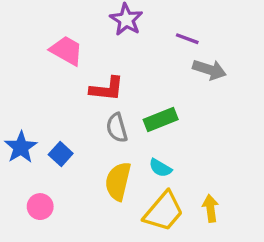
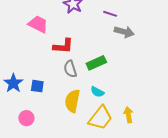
blue square: (61, 154) -> (37, 86), turned -32

